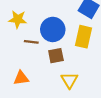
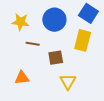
blue circle: (53, 29) -> (54, 20), moved

